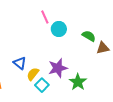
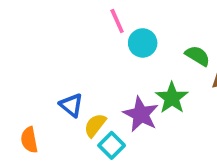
purple star: (58, 68) -> (141, 114), turned -30
green star: (78, 82) -> (172, 98), moved

